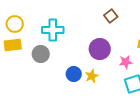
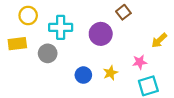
yellow circle: (15, 24) -> (28, 15), moved
purple circle: (100, 49) -> (101, 34), moved
yellow star: (92, 76) -> (110, 73), moved

